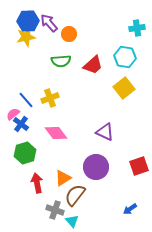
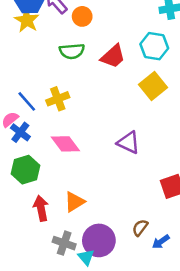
yellow star: (26, 37) -> (27, 20), turned -30
purple circle: (96, 167) -> (99, 240), moved
brown semicircle: (75, 195) -> (140, 228), moved, size x0.6

